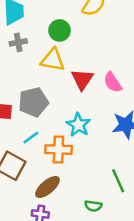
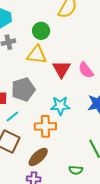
cyan star: (78, 125) -> (60, 106), turned -30
cyan line: (31, 137) -> (12, 117), moved

